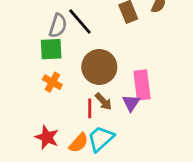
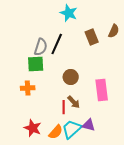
black line: (80, 21) -> (57, 44), turned 65
brown circle: (99, 67) -> (71, 77), size x0.6
orange cross: (52, 82) -> (28, 88), moved, turned -32
purple triangle: (131, 103) -> (89, 125), moved, turned -48

